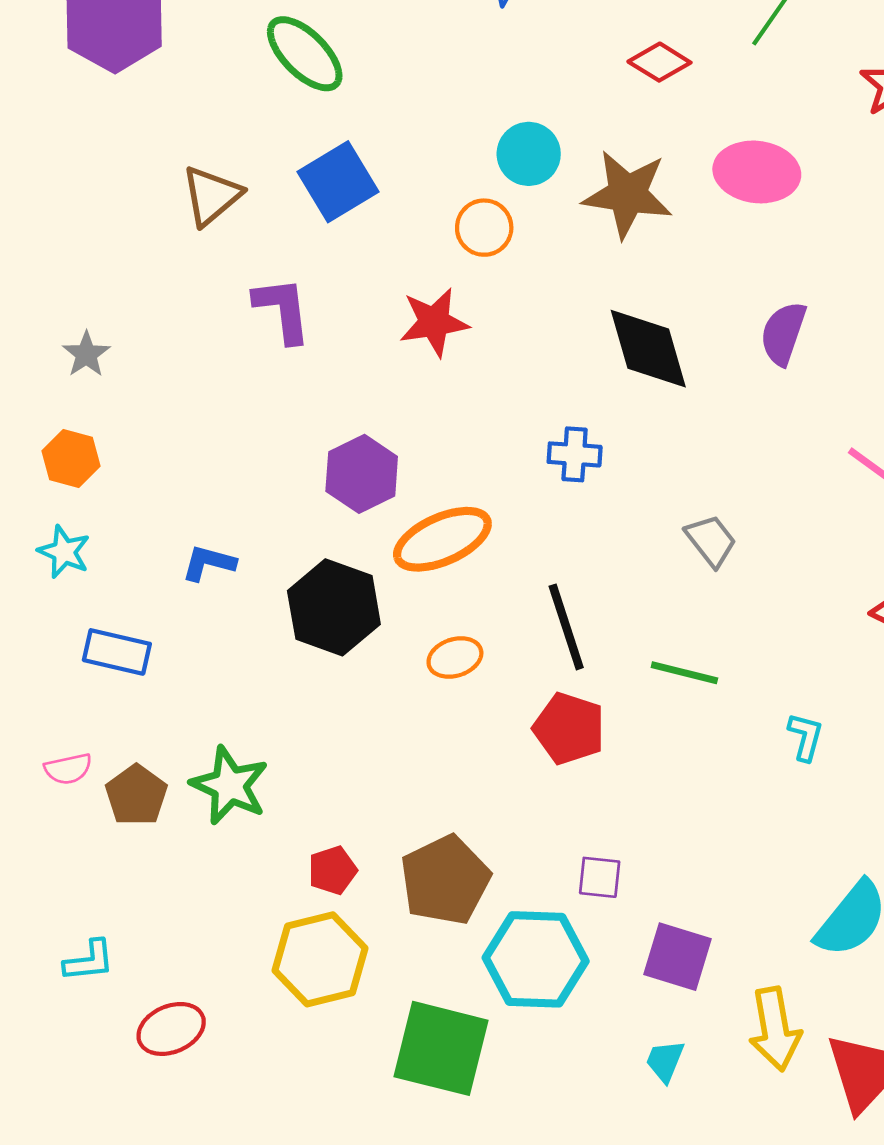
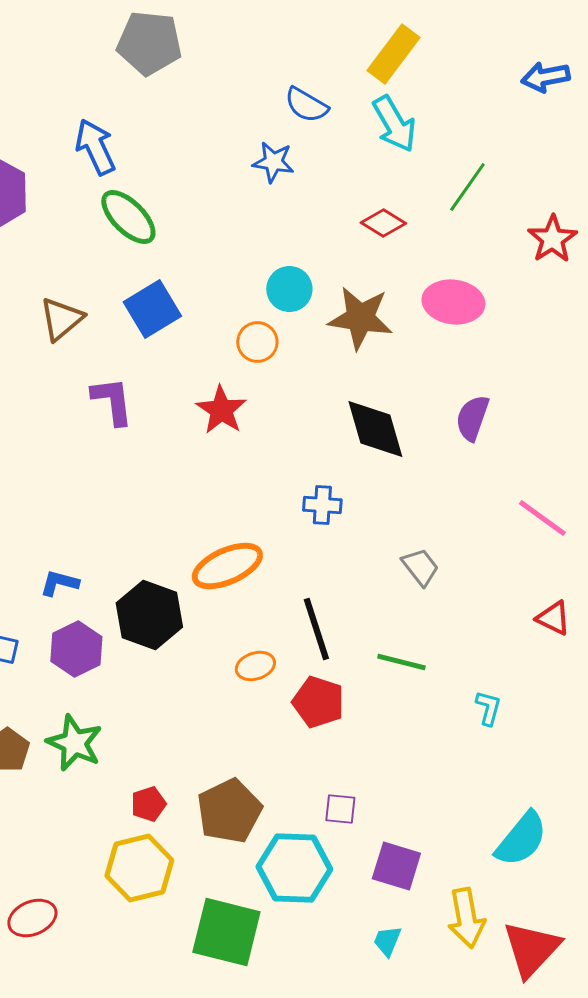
red star: (434, 322) -> (221, 410), turned -30
purple hexagon: (362, 474) -> (76, 649), moved
orange ellipse: (455, 658) -> (255, 666), moved

